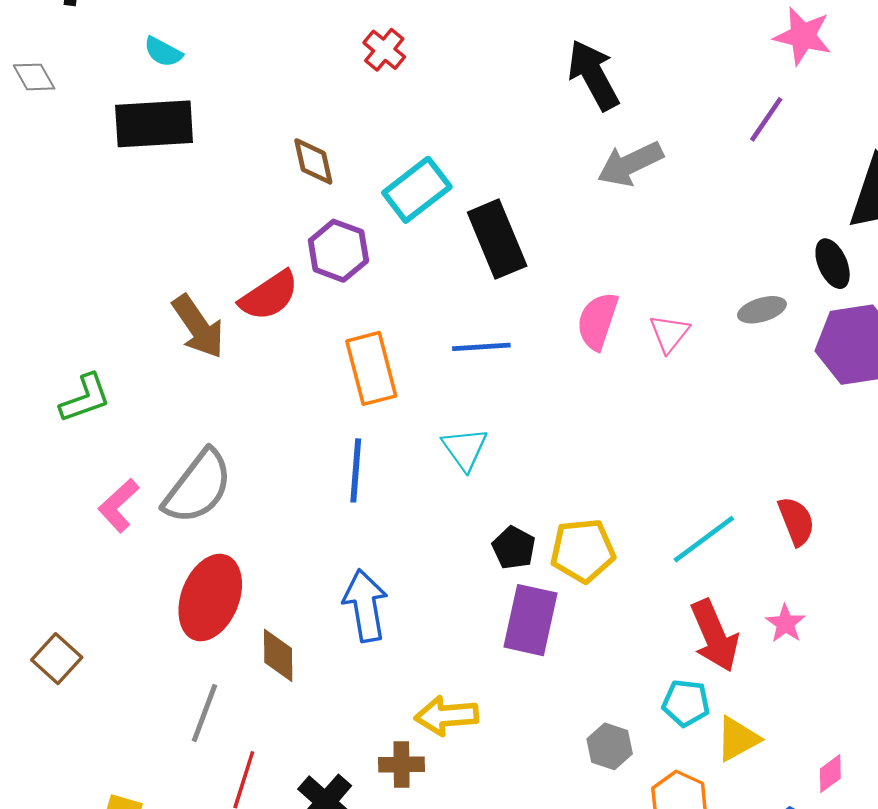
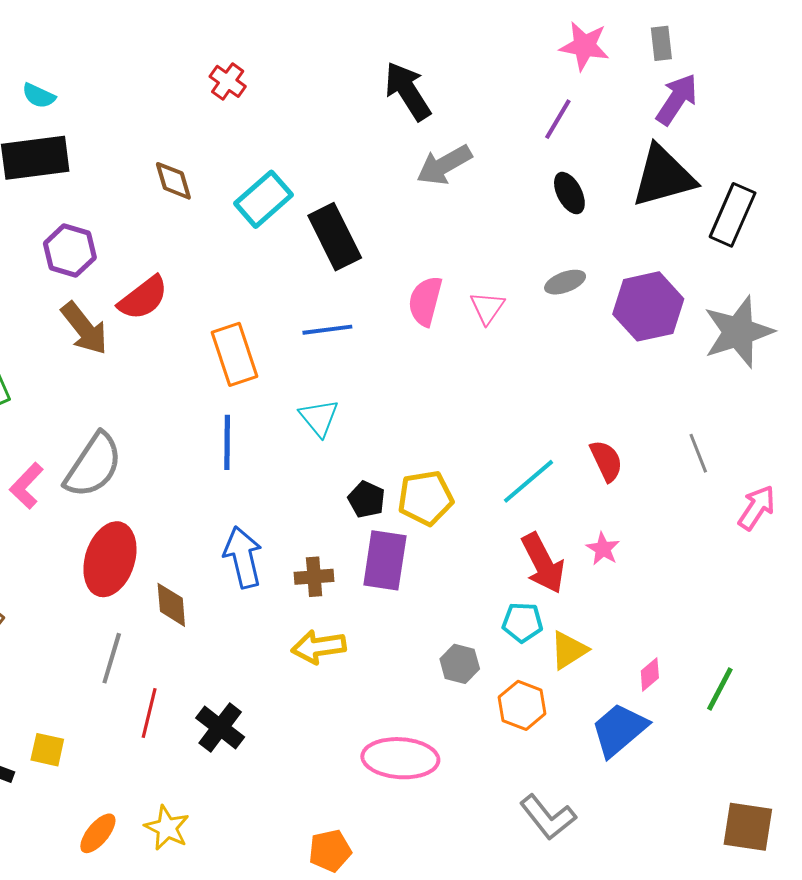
purple hexagon: (338, 251) -> (70, 251), moved
black ellipse: (833, 264) -> (569, 193), moved
brown cross: (402, 765) -> (314, 577), moved

